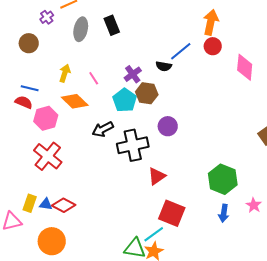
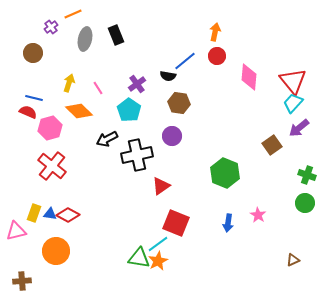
orange arrow: (211, 22) -> (215, 32), size x0.7
brown hexagon: (147, 93) -> (179, 103), moved
green hexagon: (223, 179) -> (225, 173), moved

